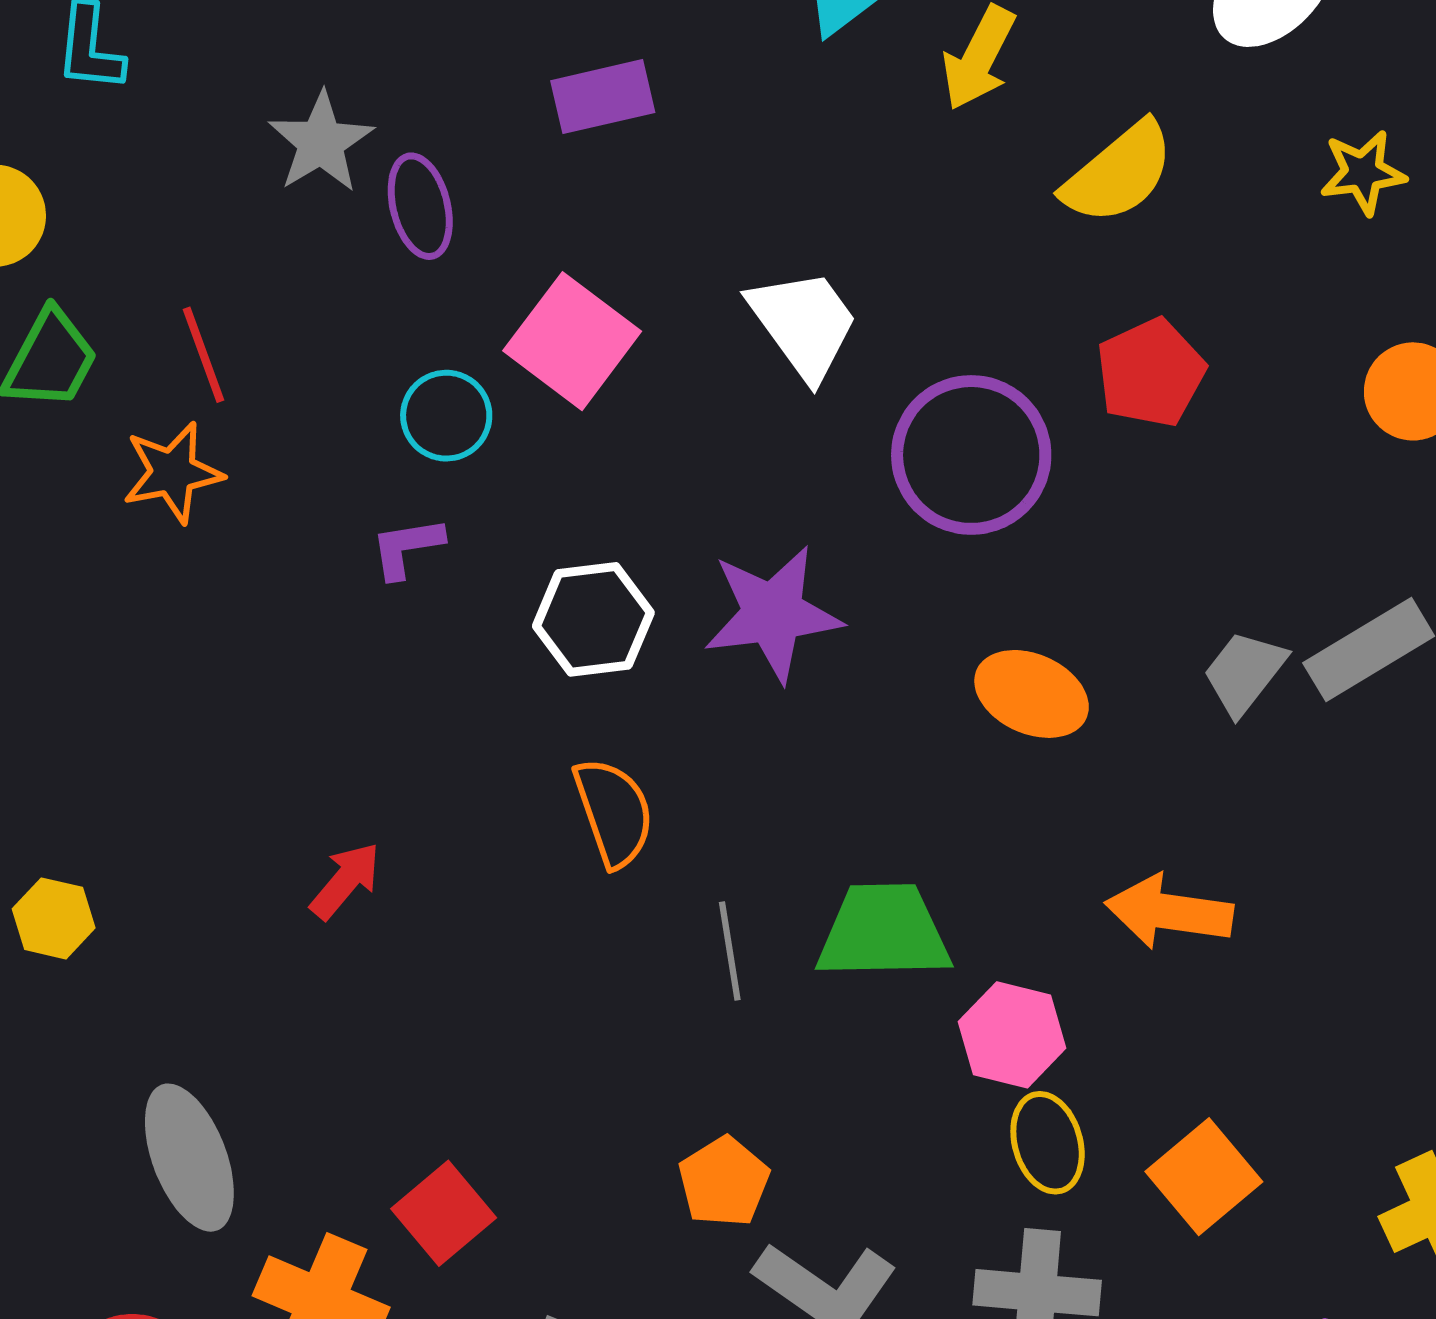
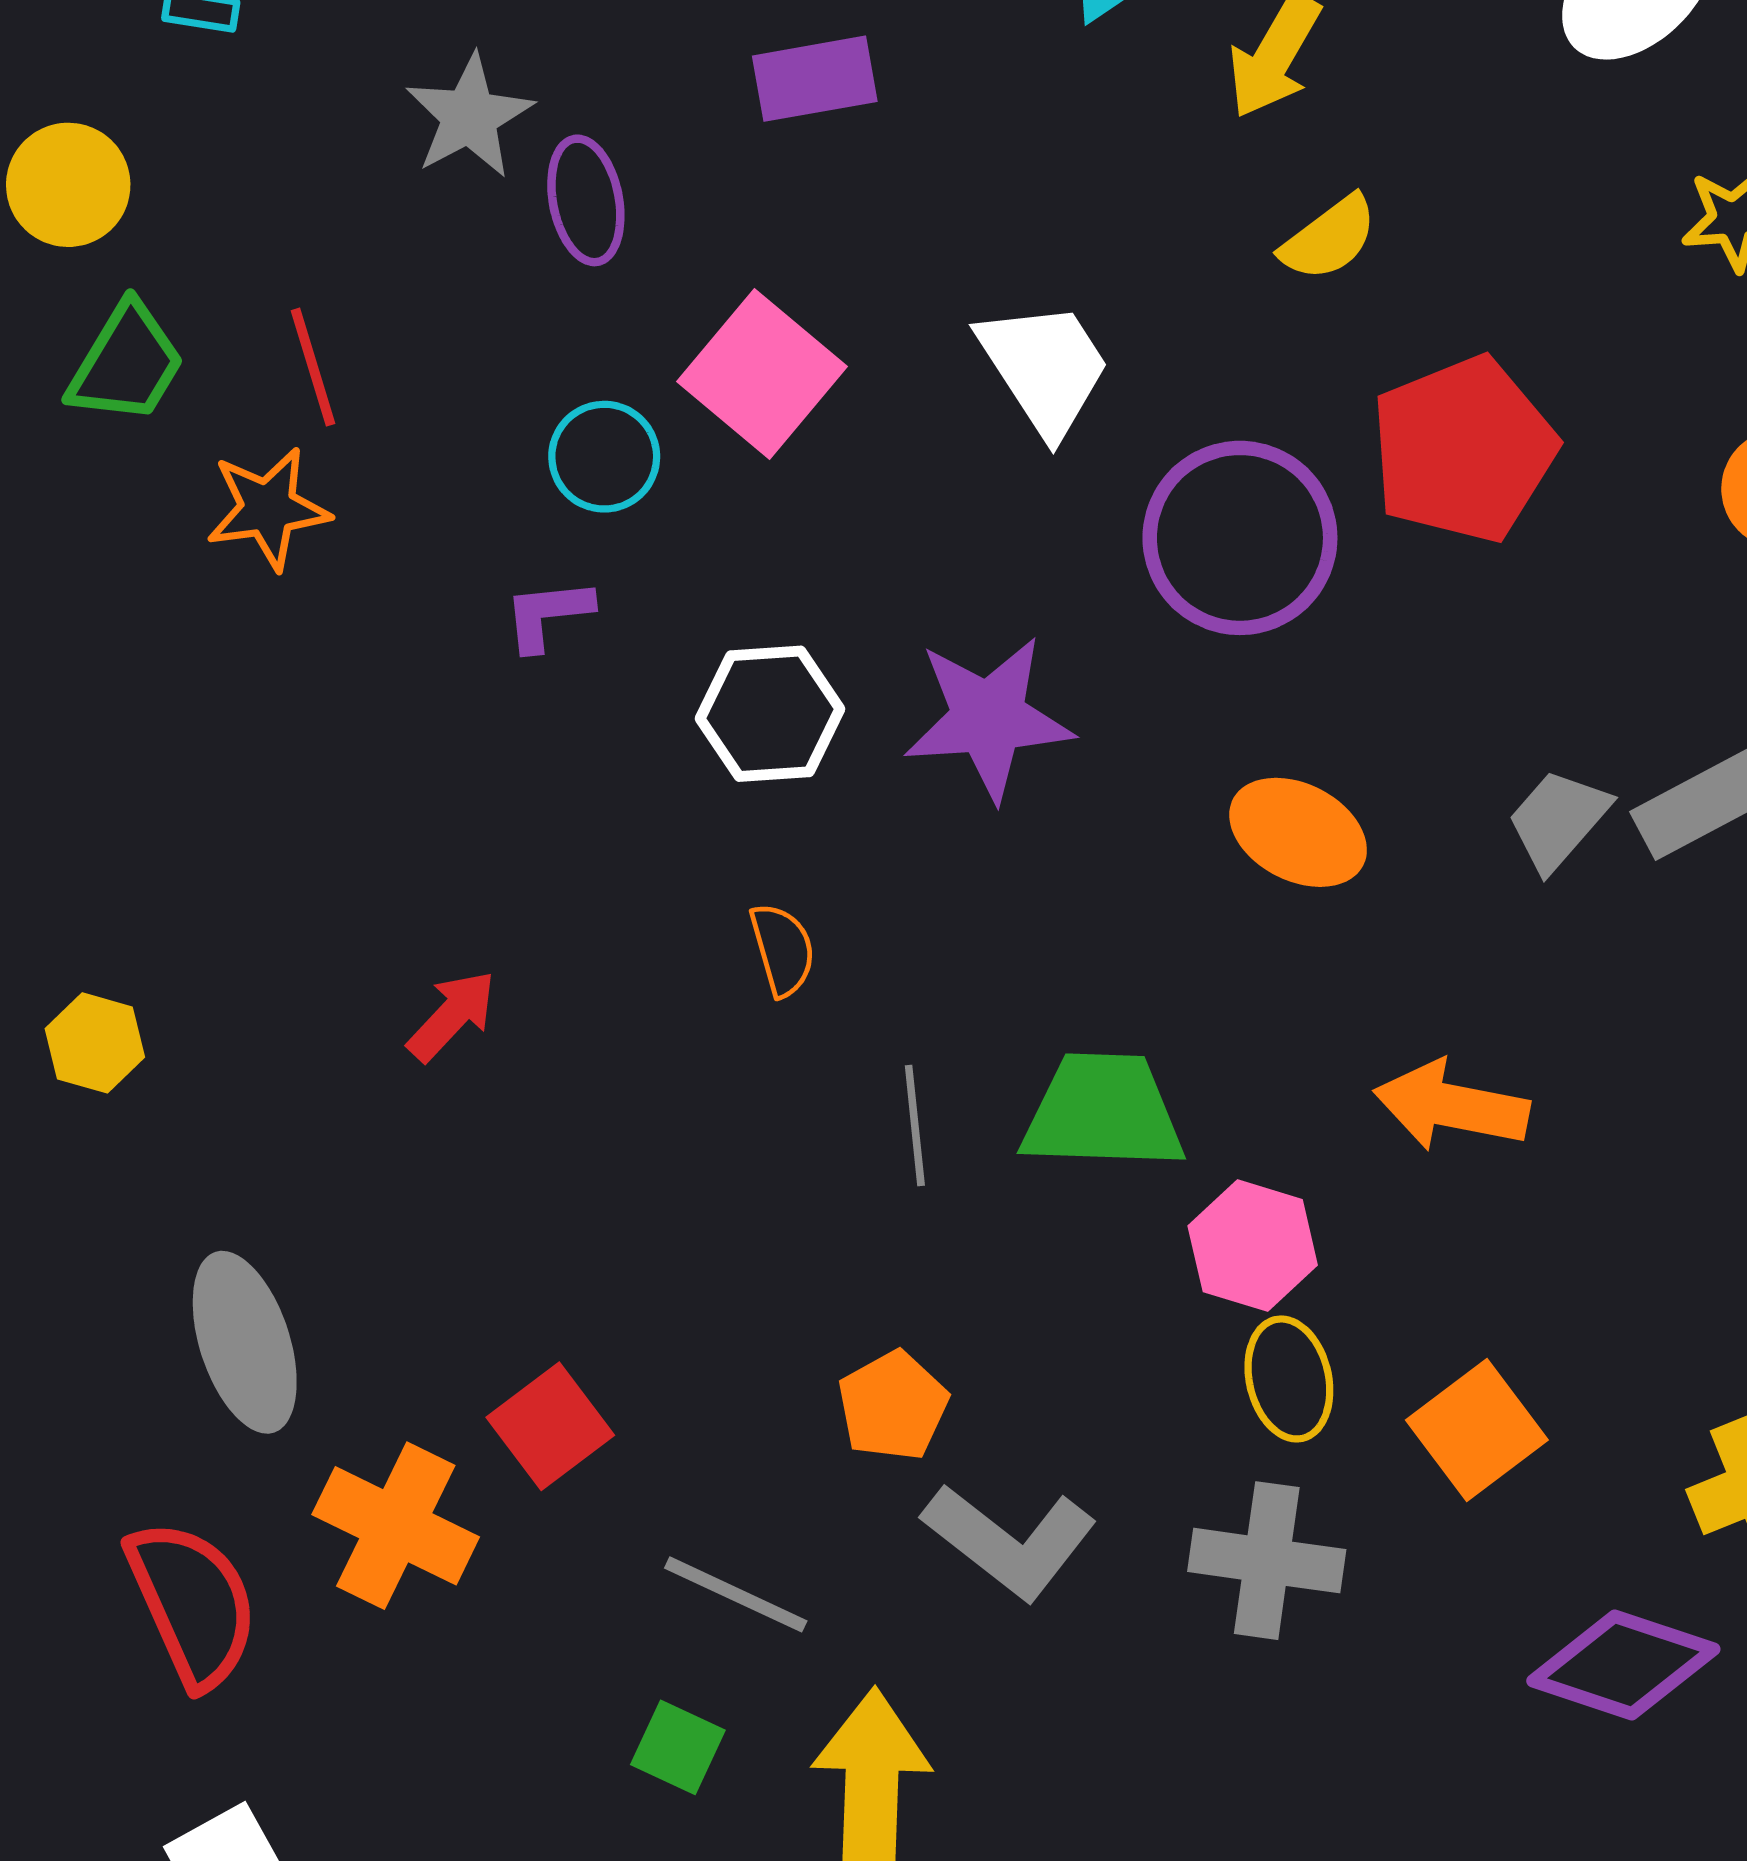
yellow semicircle: (1119, 173) -> (1329, 238), moved, size x0.7
red pentagon: (1151, 373) -> (1463, 449), size x1.4
orange semicircle: (614, 812) -> (782, 950), size x0.7

